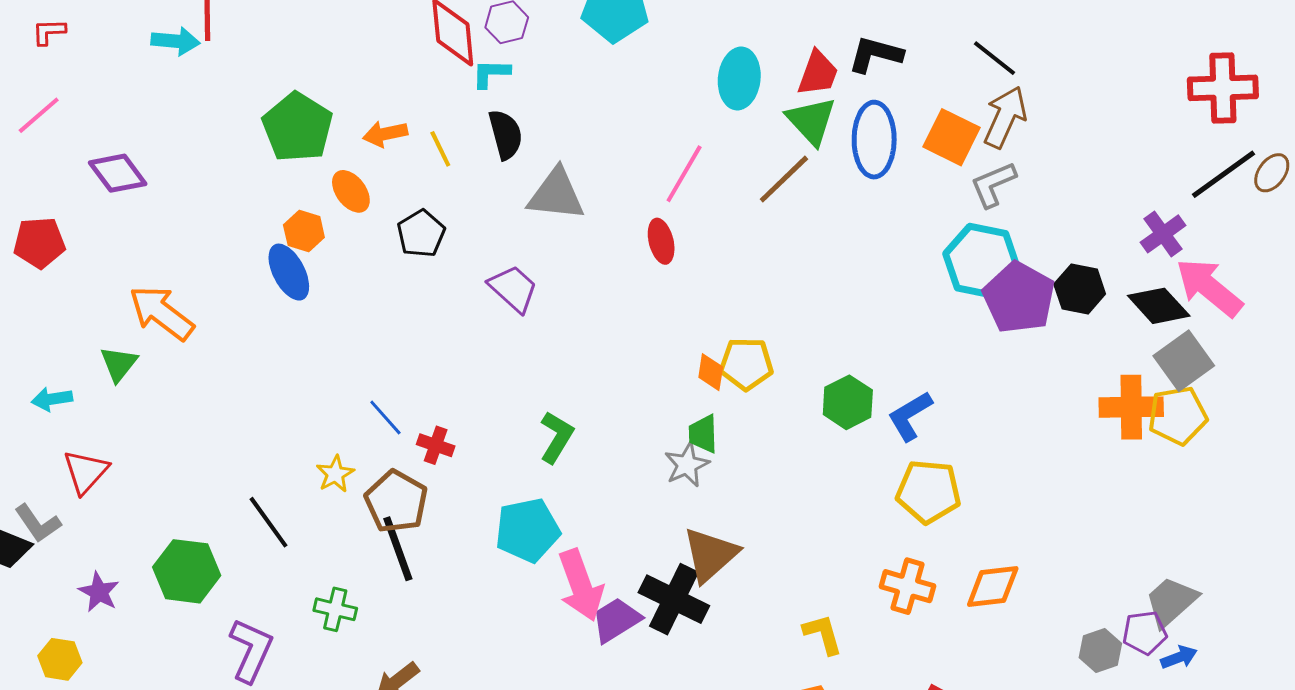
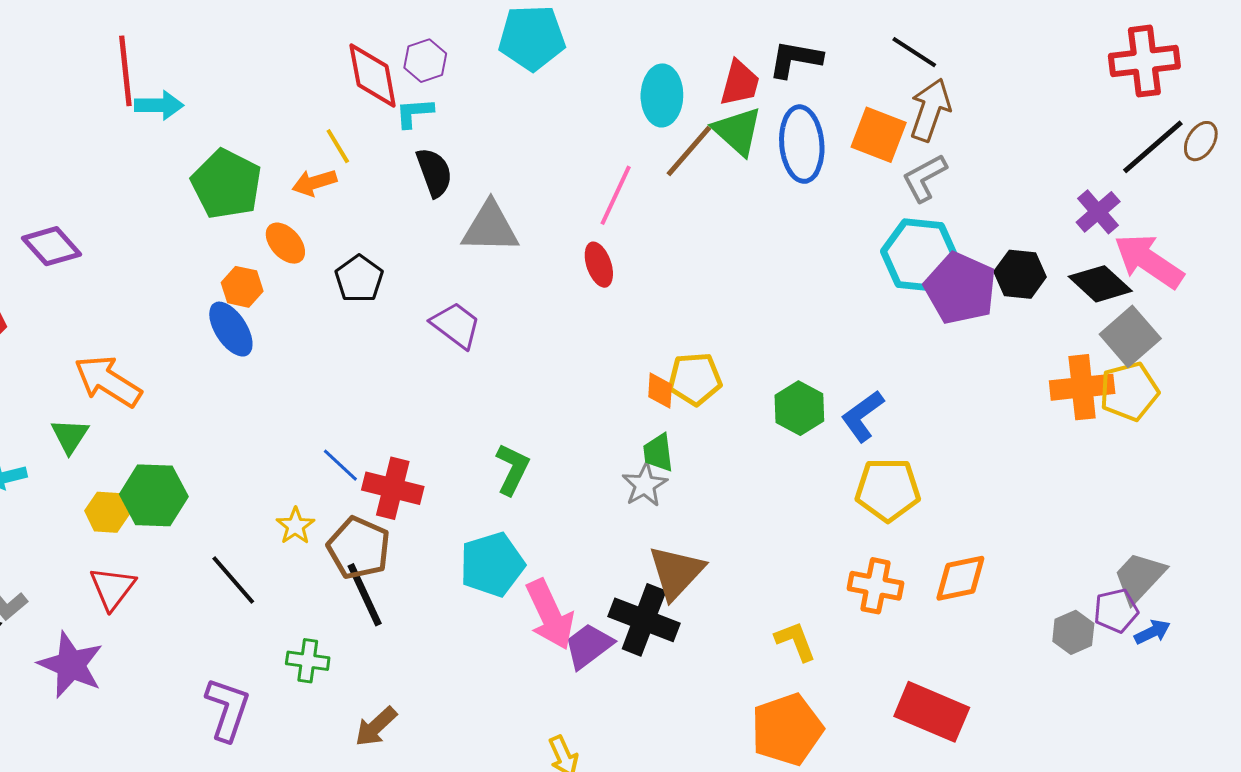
cyan arrow: (175, 41) -> (159, 105), moved
yellow line: (440, 149) -> (338, 146), moved
brown line: (784, 179) -> (689, 151), moved
red cross: (436, 445) -> (393, 488), size x1.6
red triangle: (86, 472) -> (112, 588), moved
green hexagon: (187, 571) -> (154, 495), moved
purple star: (99, 592) -> (71, 665), size x1.6
yellow hexagon: (60, 659) -> (107, 512), moved

